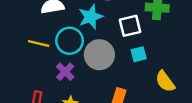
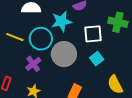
cyan square: (139, 54) -> (97, 59), turned -32

